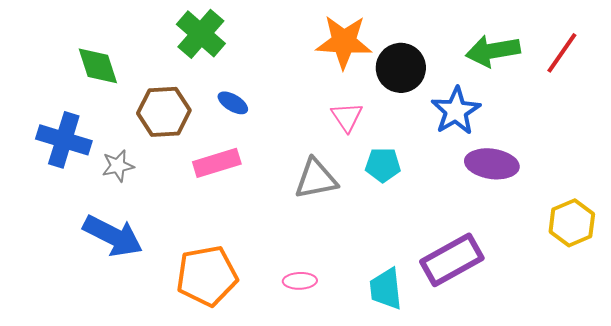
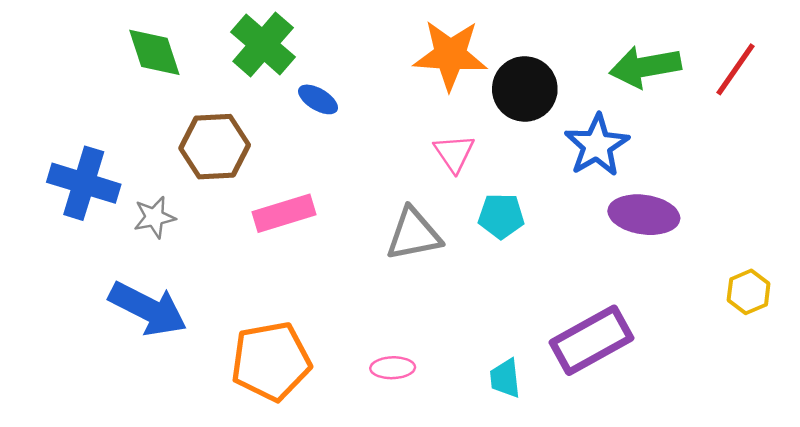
green diamond: (98, 66) -> (154, 52), moved
blue ellipse: (233, 103) -> (318, 99), moved
yellow hexagon: (572, 223) -> (749, 292), size x0.7
cyan trapezoid: (386, 289) -> (505, 378), size x0.7

